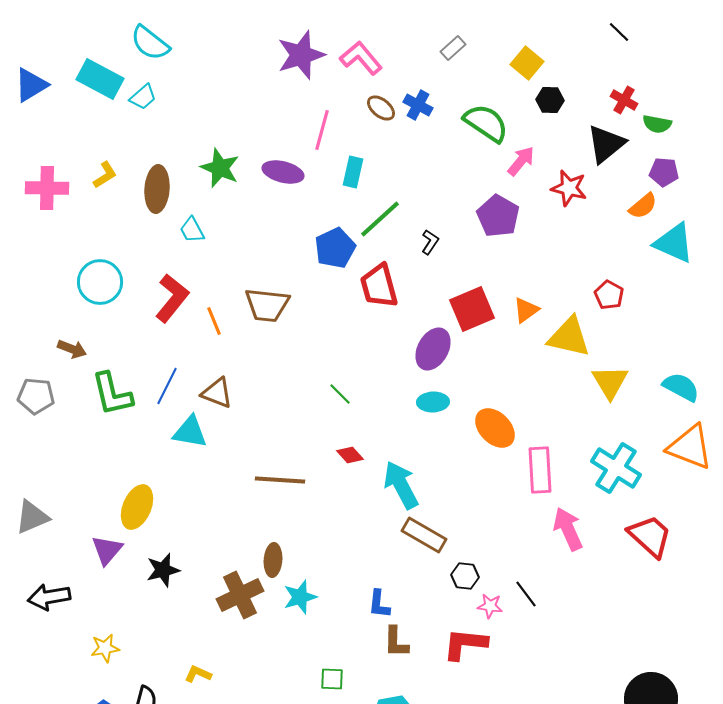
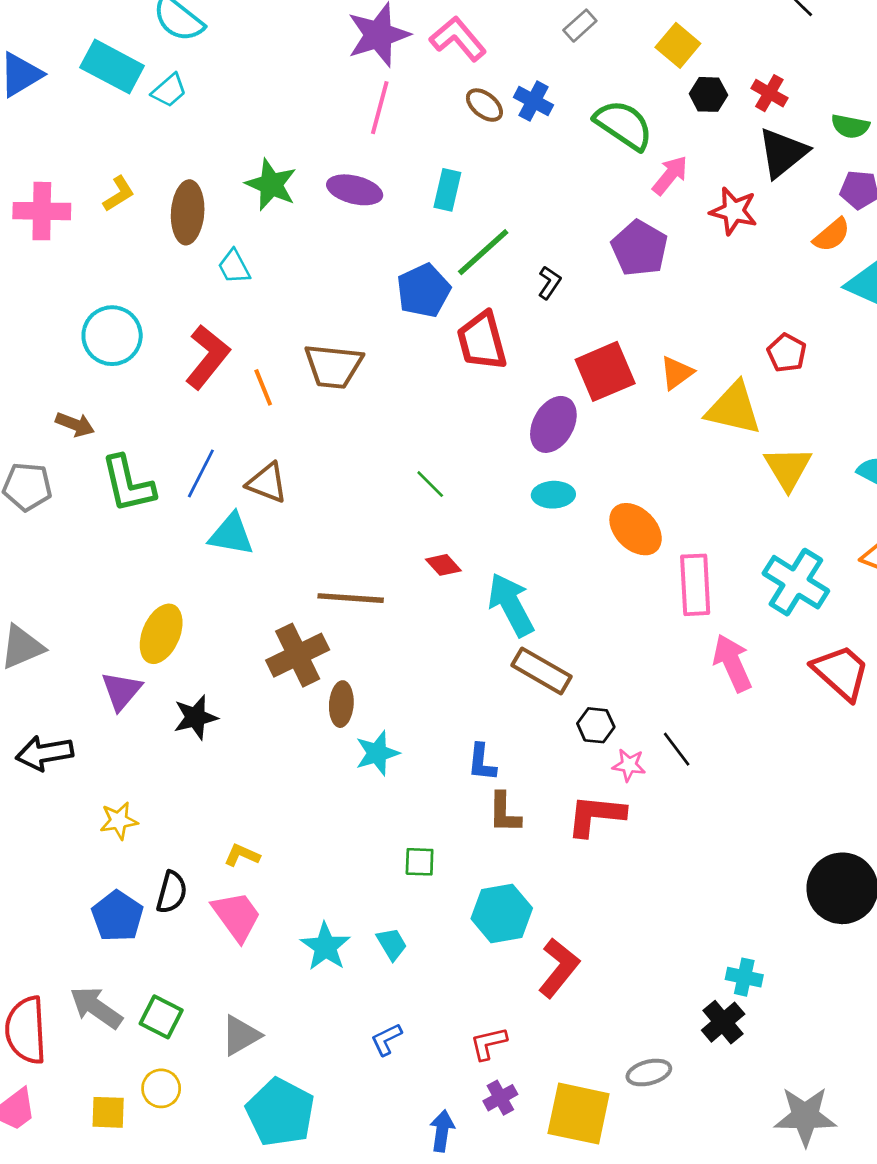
red cross: (624, 100) -> (769, 93), moved
pink line: (322, 130) -> (380, 108), moved
brown cross: (240, 595) -> (298, 655), moved

